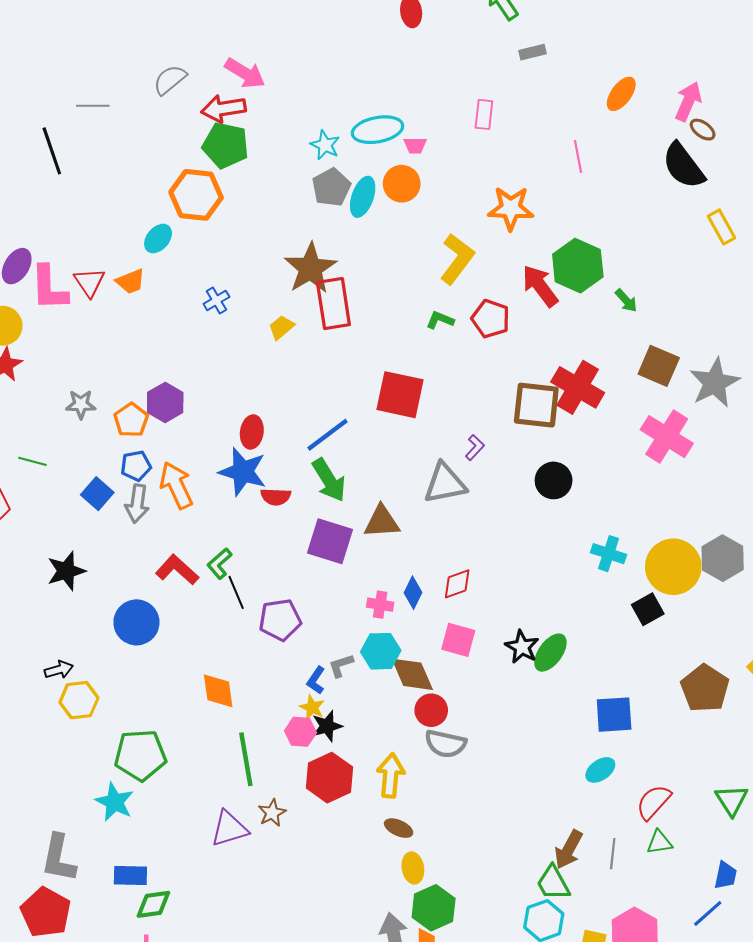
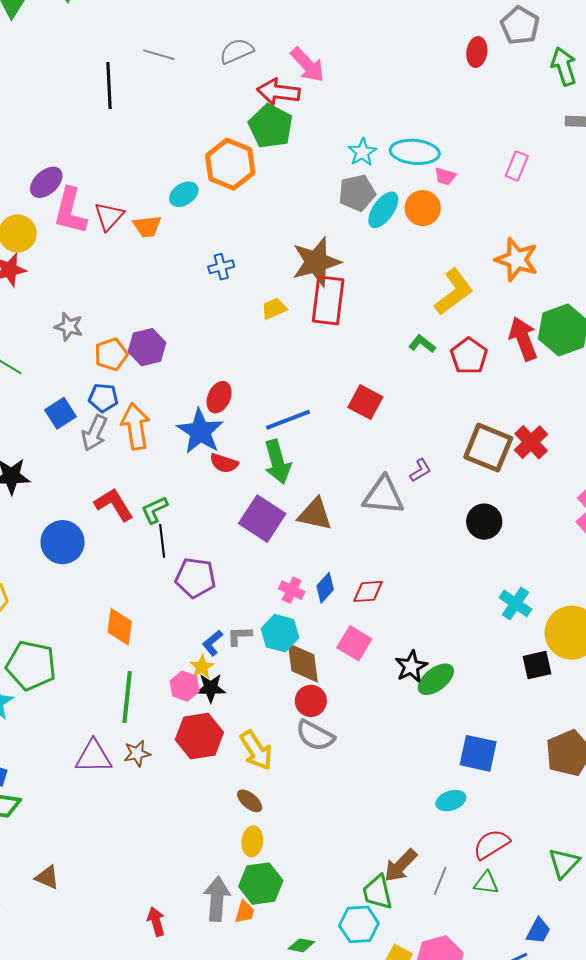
red cross: (578, 387) -> (531, 442), size x0.7
red square: (400, 395) -> (365, 402), size x0.7
yellow arrow: (391, 775) -> (256, 750), turned 126

